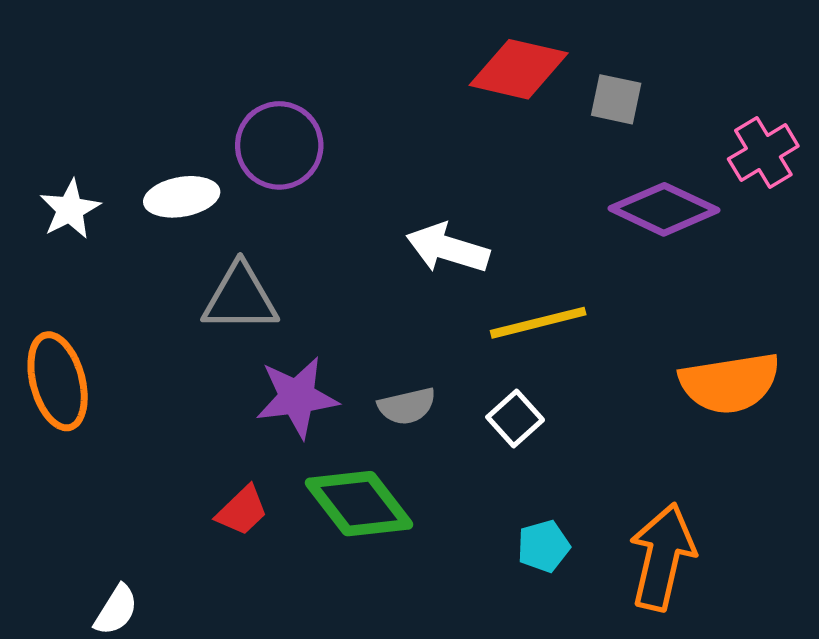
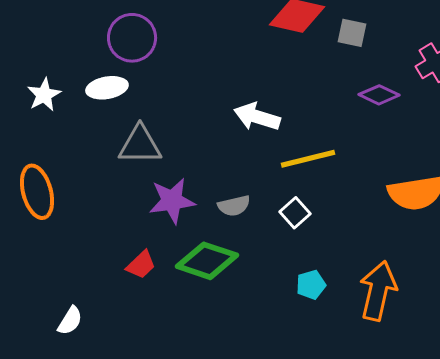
purple circle: (279, 145) -> (132, 38), moved
purple diamond: (664, 209) -> (379, 95), size x0.7
green diamond: (359, 504) -> (207, 261), turned -34

